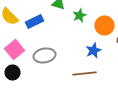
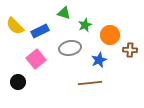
pink square: (14, 50) -> (36, 59), moved
gray ellipse: (44, 56) -> (70, 48), moved

